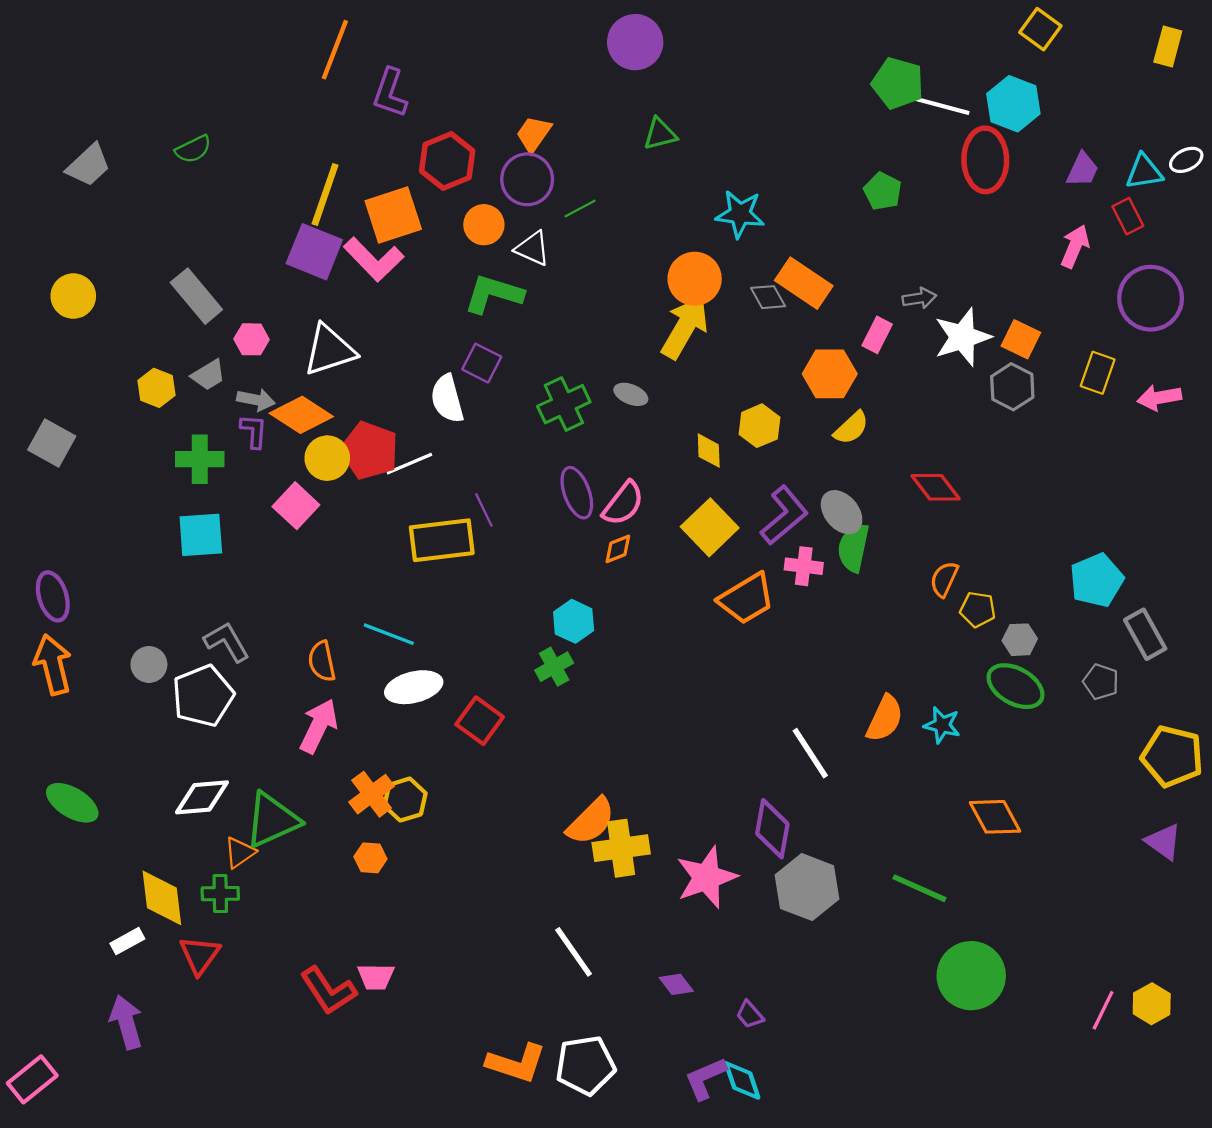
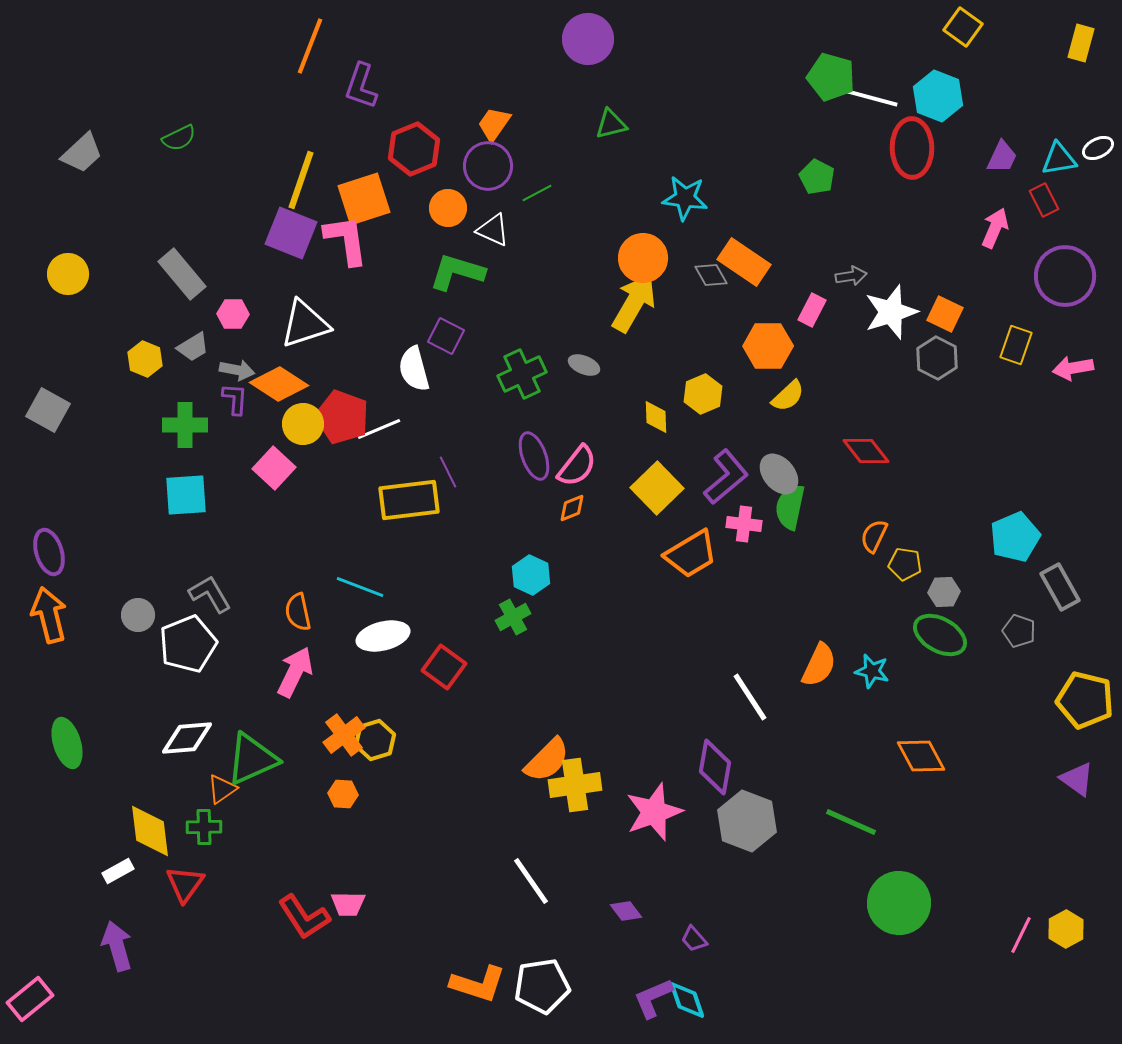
pink L-shape: (374, 259) -> (346, 240), turned -144
green ellipse: (72, 803) -> (67, 743), turned 42

